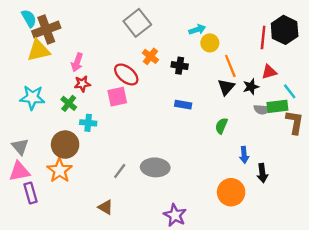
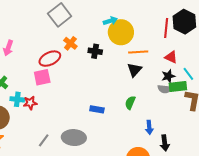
yellow circle: (210, 43) -> (121, 32), size x1.6
orange line: (230, 66) -> (138, 52), turned -72
red triangle: (269, 72) -> (171, 57), turned 40
red ellipse: (126, 74) -> (50, 59), turned -65
red star: (82, 84) -> (30, 103), moved
black star: (251, 87) -> (168, 76), moved
blue rectangle: (183, 105) -> (97, 109), moved

